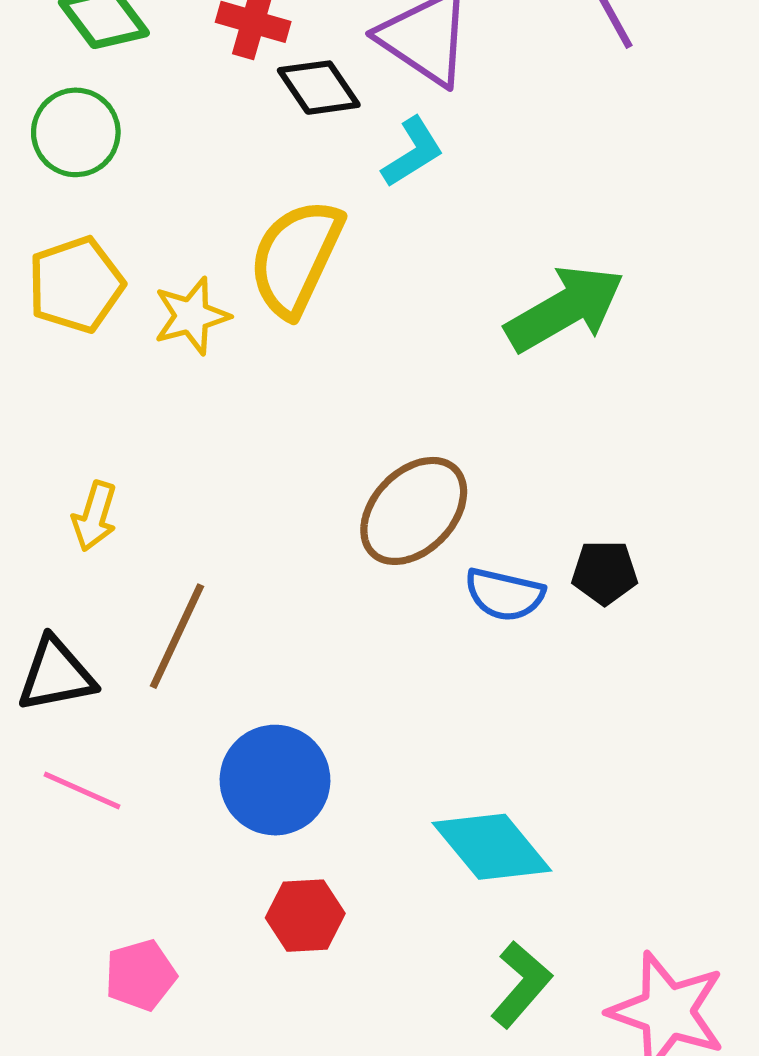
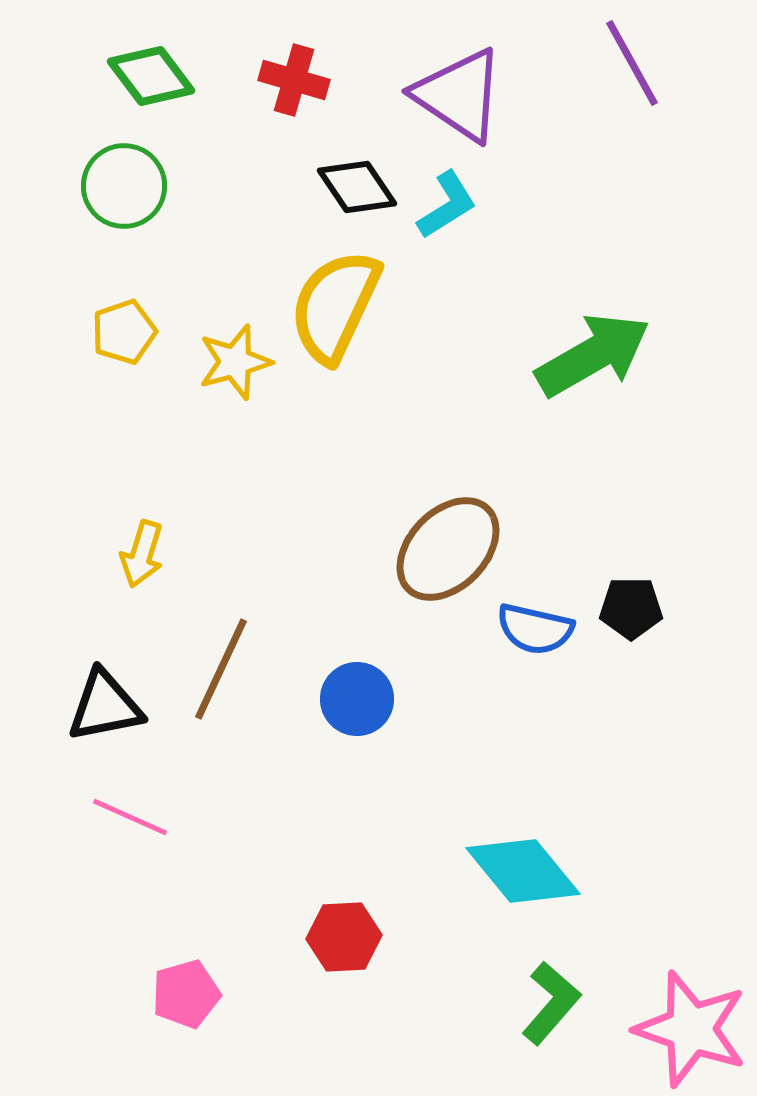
black diamond: (319, 88) -> (357, 187), moved
yellow pentagon: (76, 285) -> (124, 332), size x0.7
blue circle: (275, 780) -> (357, 699), moved, size x0.7

